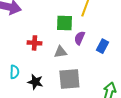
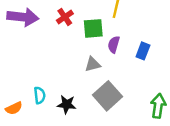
red cross: (35, 43) -> (65, 17), moved, turned -32
gray square: (69, 79) -> (108, 96), turned -30

